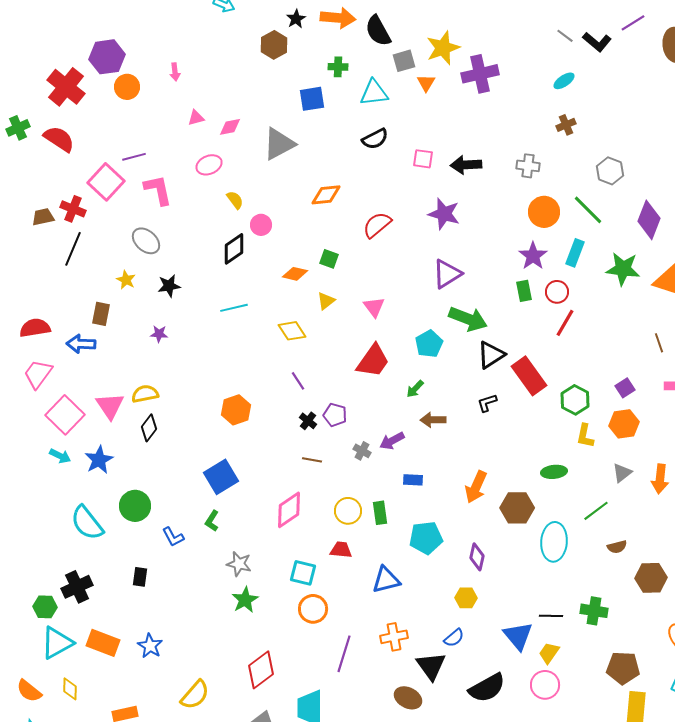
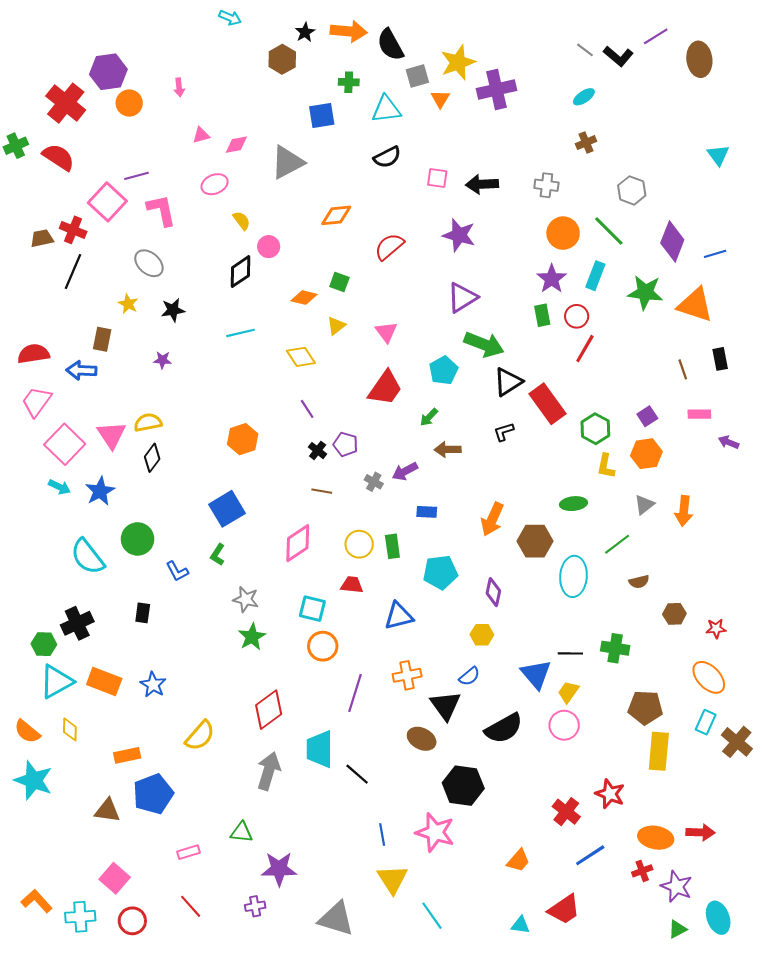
brown hexagon: (651, 578) -> (674, 614), size x0.7

